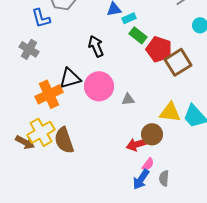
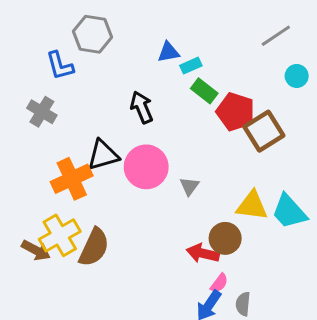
gray triangle: (128, 99) -> (189, 186), turned -48
brown semicircle: (64, 140) -> (94, 247), turned -136
red arrow: (137, 144) -> (203, 253), turned 30

